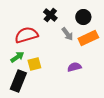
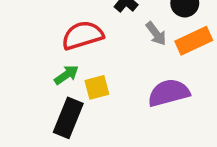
purple semicircle: (74, 67) -> (169, 93), size x1.6

